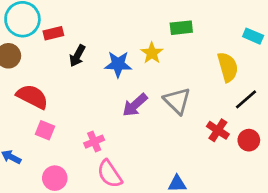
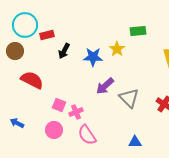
gray triangle: (177, 101) -> (129, 98), moved
pink square: (45, 130) -> (59, 105), moved
pink circle: (55, 178) -> (54, 130), moved

